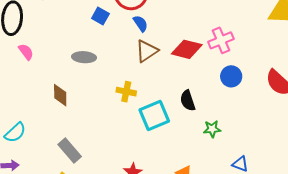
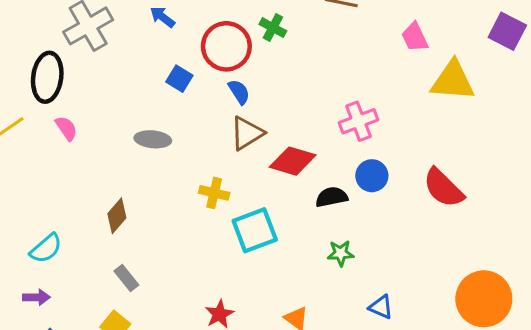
red diamond: (187, 49) -> (293, 161), moved
brown diamond: (60, 95) -> (117, 216), moved, turned 40
black semicircle: (188, 101) -> (332, 197), moved, turned 95
gray rectangle: (70, 150) -> (126, 278), size x0.7

